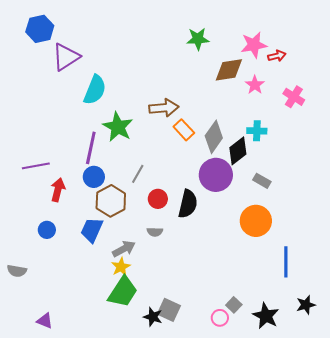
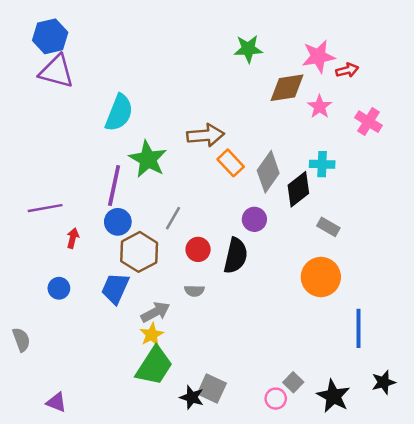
purple triangle: (66, 57) -> (56, 71), moved, turned 48
purple circle: (216, 175) -> (254, 219), moved, size x0.6
red arrow: (58, 190) -> (73, 238), size x0.7
gray semicircle: (17, 271) -> (21, 340), turned -120

